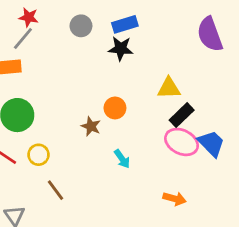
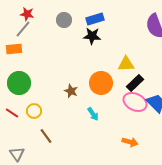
orange circle: (115, 108) -> (101, 83), moved, size x1.5

